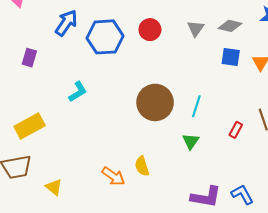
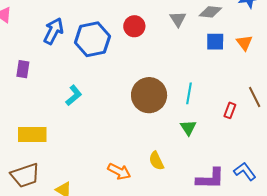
yellow rectangle: (30, 126) -> (32, 135), turned 36
yellow semicircle: (142, 166) -> (156, 161), moved

